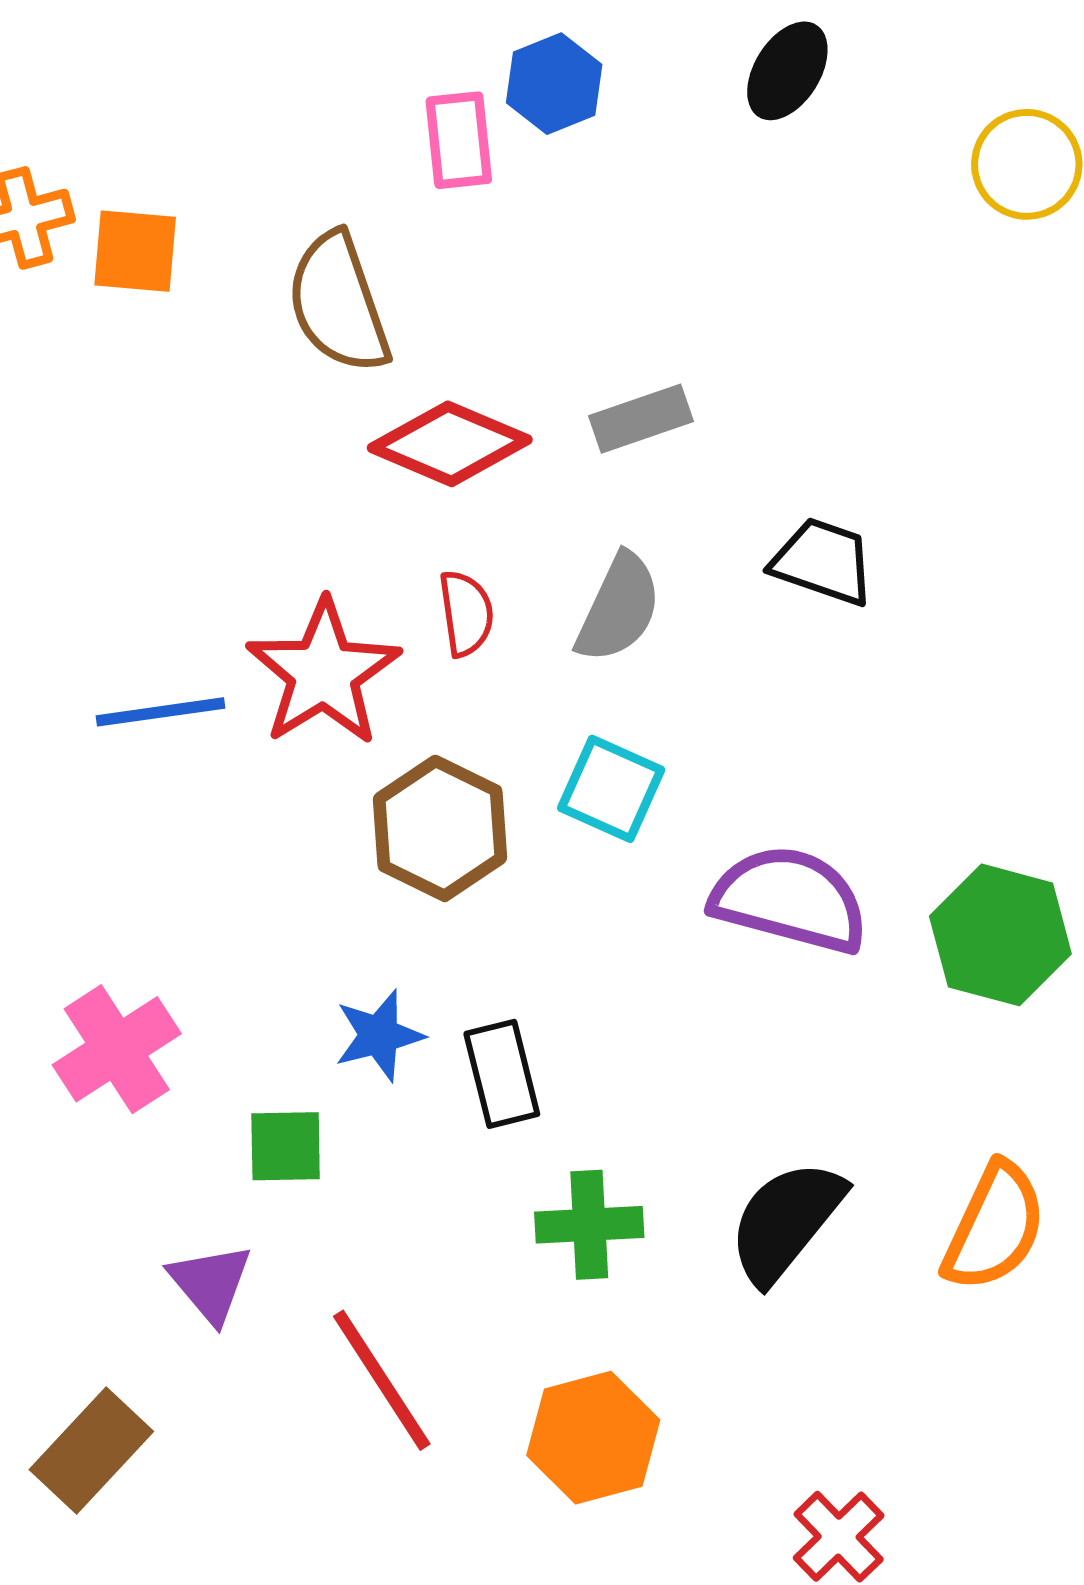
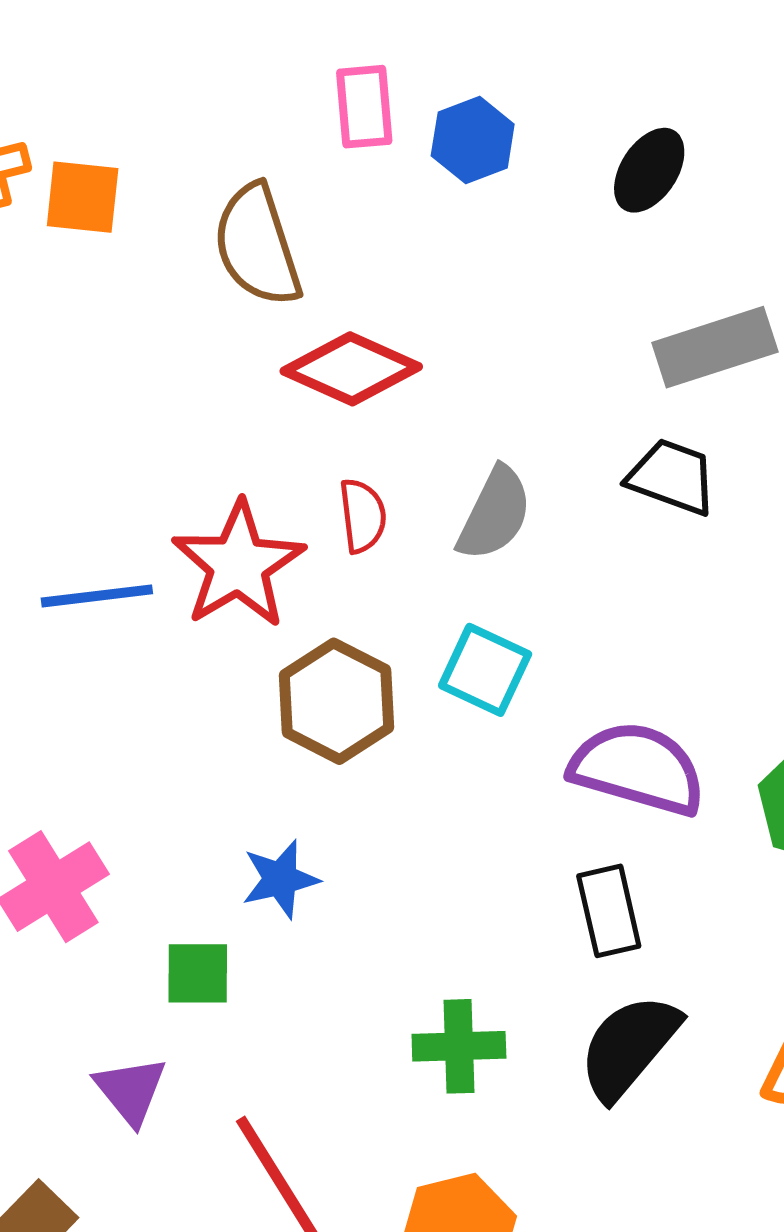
black ellipse: (787, 71) -> (649, 170), moved
blue hexagon: (554, 84) -> (473, 140), moved
gray rectangle: (641, 419) -> (715, 347), moved, size x1.4
black rectangle: (502, 1074) -> (609, 911), moved

